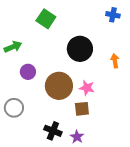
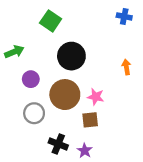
black circle: (80, 49) -> (71, 56), moved
gray circle: (14, 108) -> (34, 113), moved

